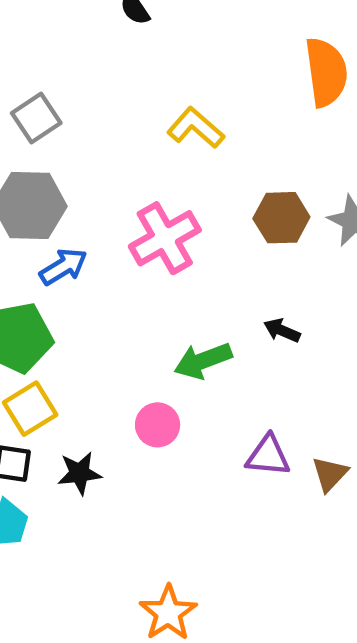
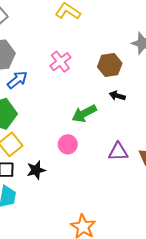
brown hexagon: (281, 218) -> (110, 65), moved
pink cross: (165, 238) -> (60, 62), size x0.7

